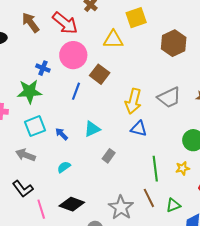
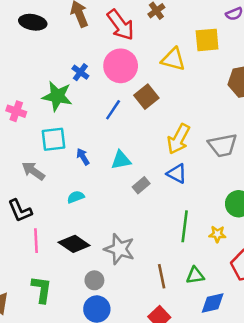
gray rectangle: (109, 156) -> (141, 185), moved
brown line: (149, 198) -> (162, 276), moved
gray star: (121, 207) -> (119, 249), moved, turned -30

